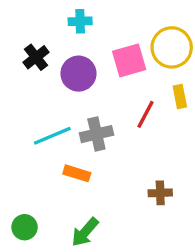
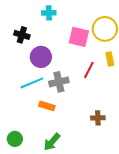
black cross: (36, 57) -> (22, 35), turned -35
pink square: (129, 60) -> (79, 37), turned 30
purple circle: (78, 74) -> (41, 57), moved

